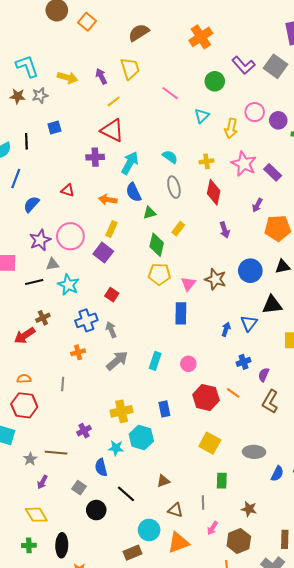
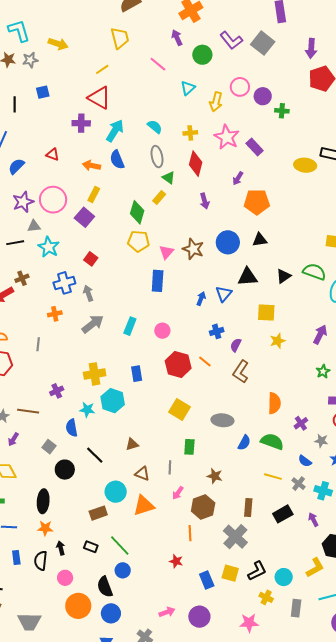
purple arrow: (101, 76) -> (177, 38), moved
green triangle: (149, 213) -> (169, 178), moved, turned 48
black ellipse: (62, 545) -> (43, 501), moved

